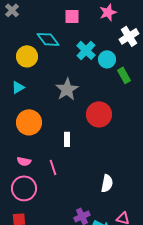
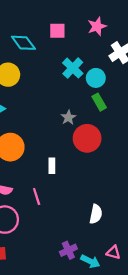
cyan diamond: (48, 39) -> (23, 43), moved
green rectangle: (124, 75) -> (99, 102), moved
gray star: (67, 89) -> (68, 117), moved, size x0.6

